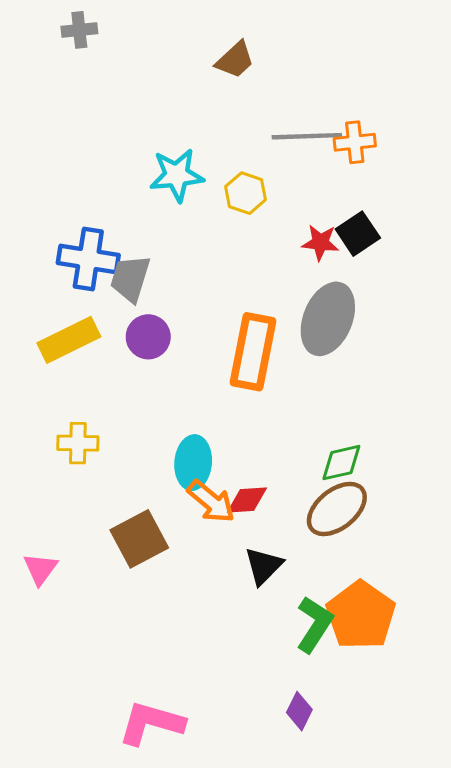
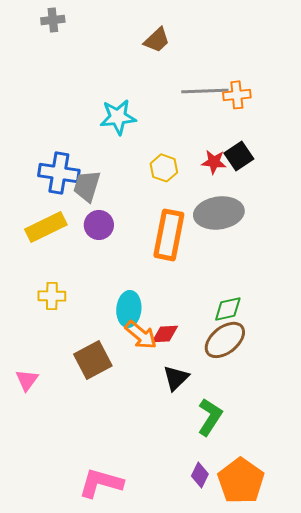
yellow hexagon: (246, 193) -> (164, 168), moved
gray ellipse: (328, 319) -> (219, 213), turned 60
orange pentagon: (361, 615) -> (241, 481), moved

